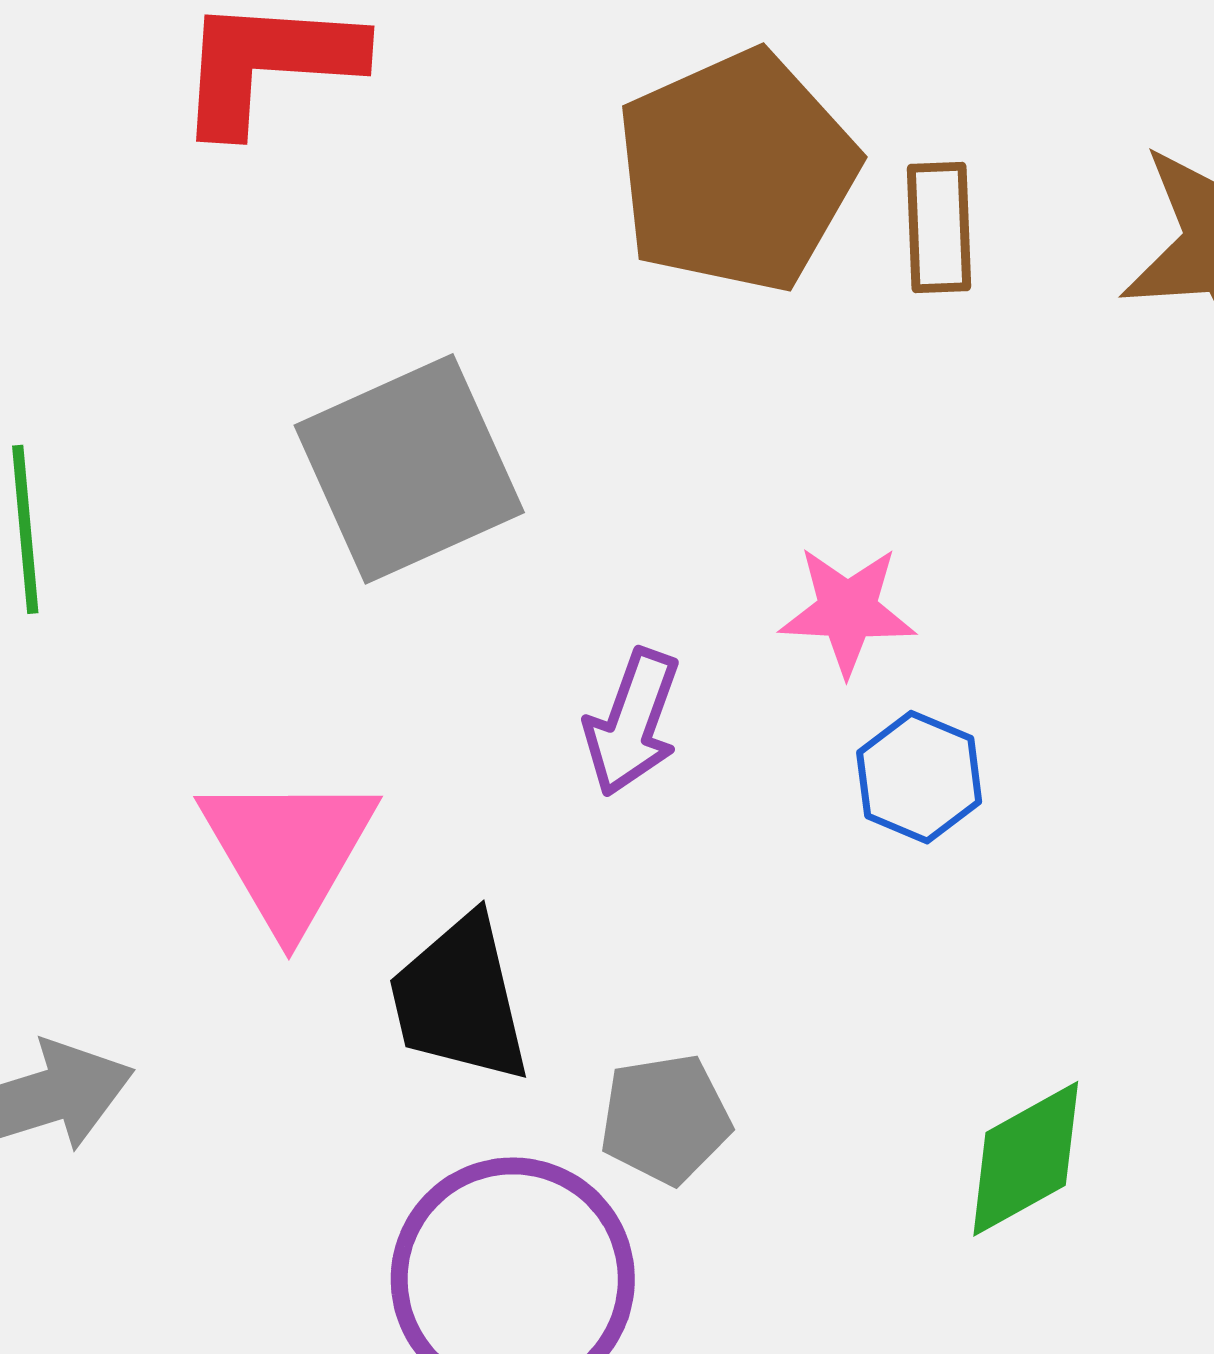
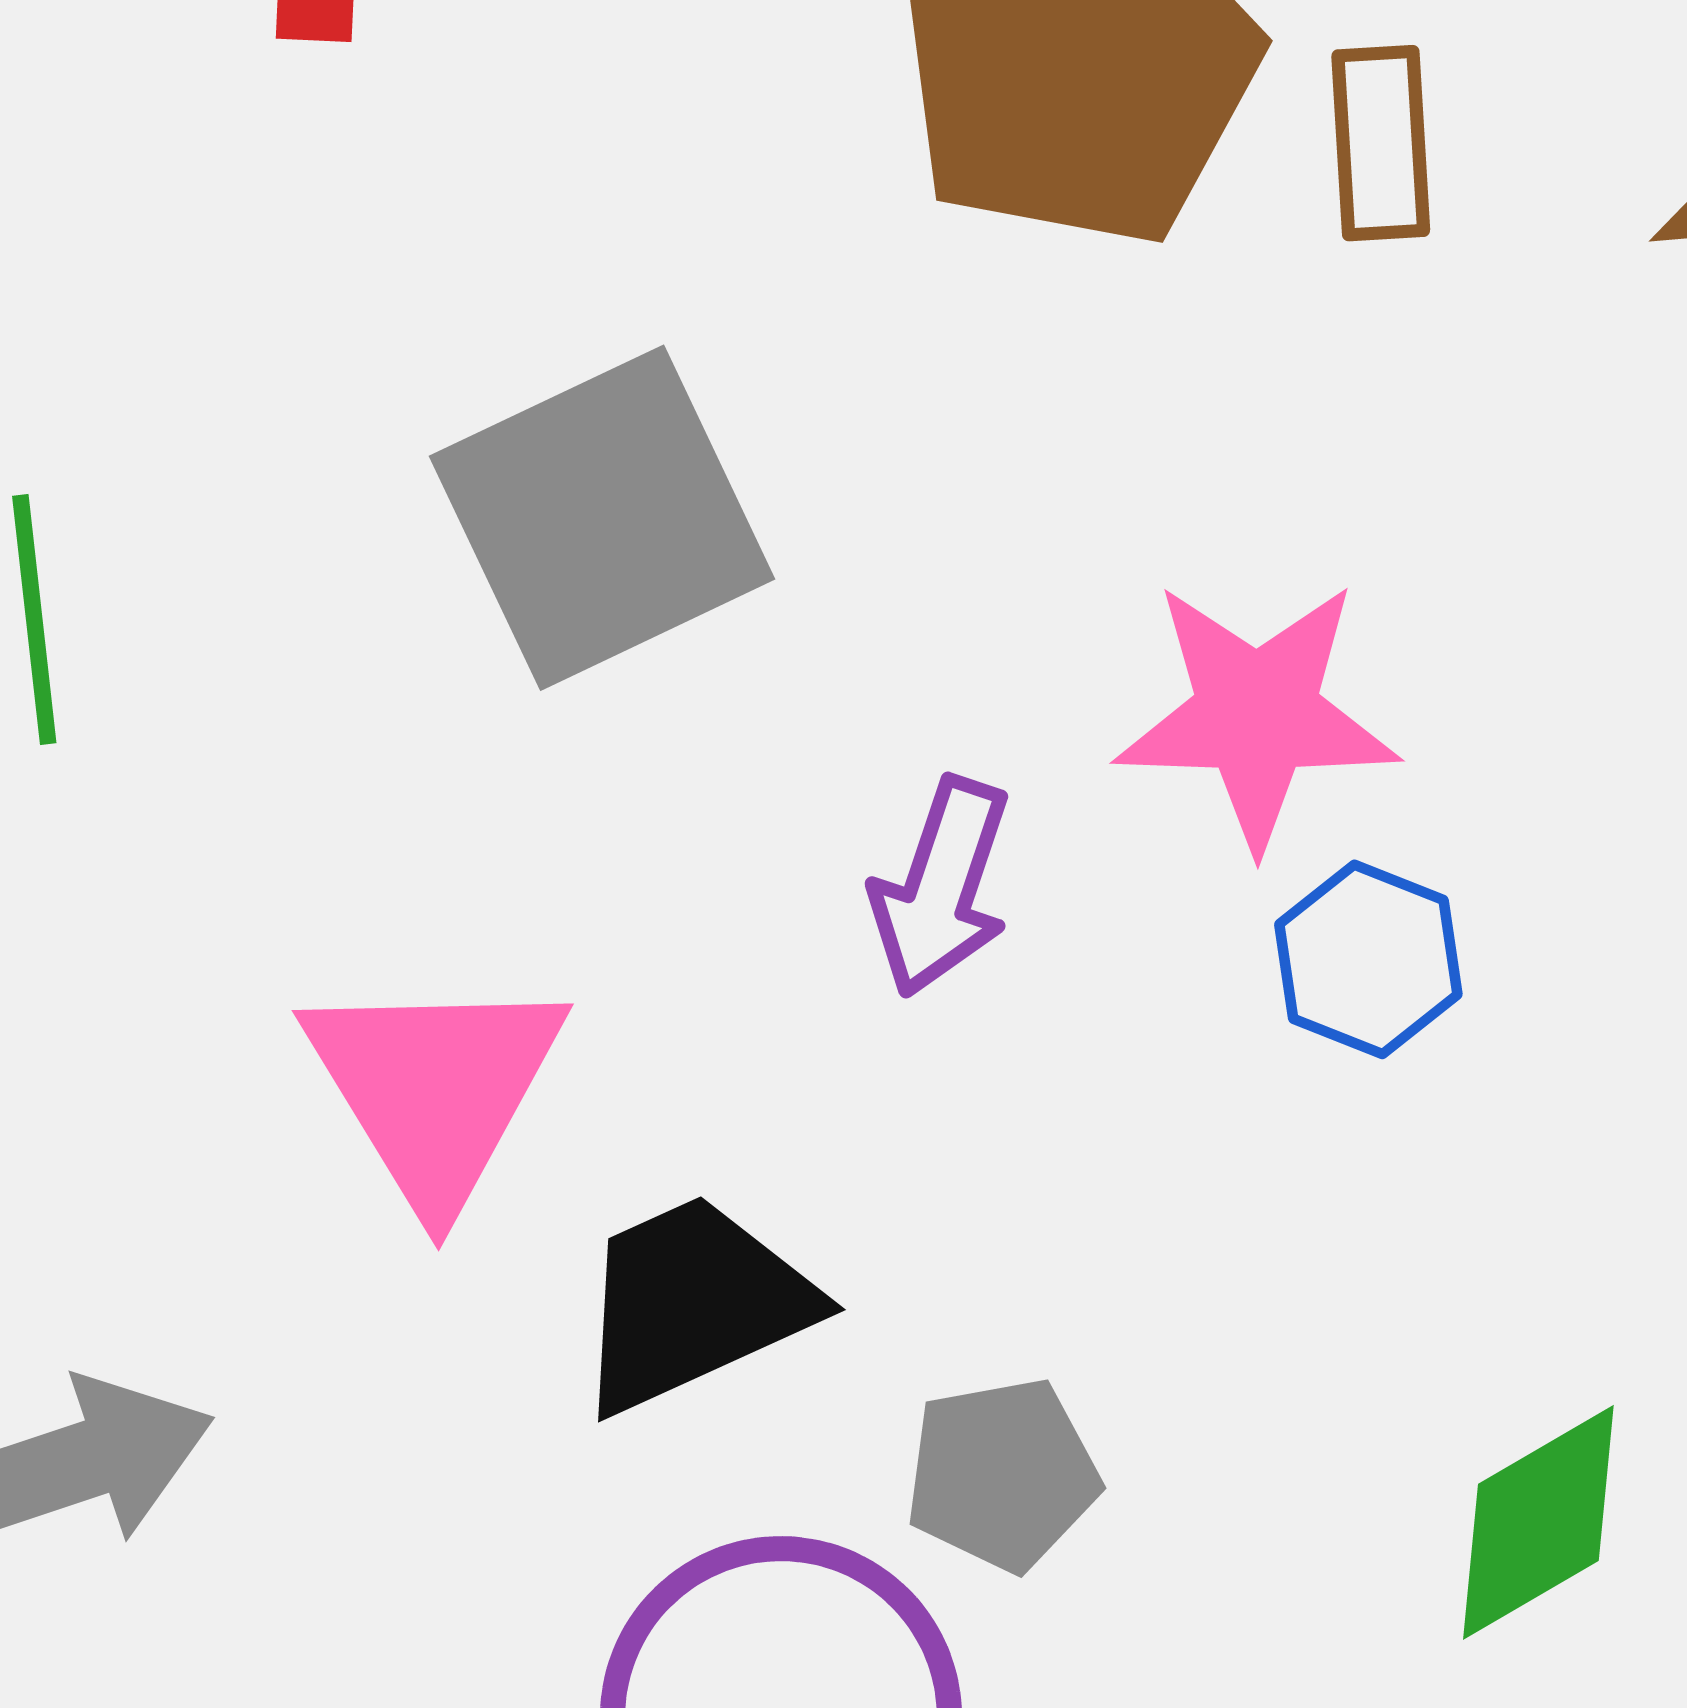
pink star: (847, 611) -> (1257, 714), size x1.4
black trapezoid: (460, 999) -> (693, 1303), turned 80

